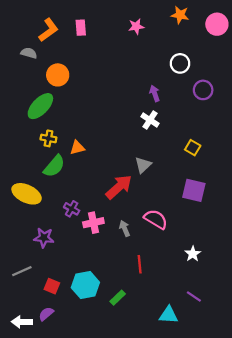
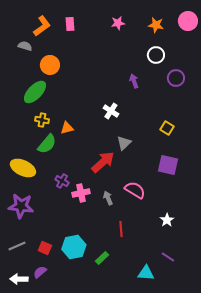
orange star: (180, 15) -> (156, 25), moved
white cross: (150, 120) -> (111, 111), moved
purple star: (44, 238) -> (21, 206), moved, size x1.4
gray line: (22, 271) -> (17, 246), moved

